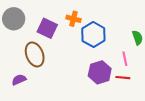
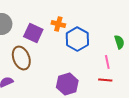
purple hexagon: (100, 72) -> (67, 84), moved

